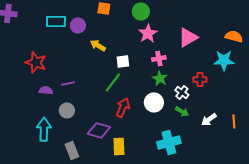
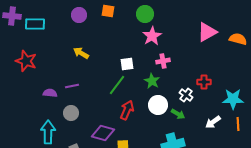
cyan rectangle: (56, 21) -> (35, 24), moved
purple circle: (78, 25) -> (79, 15), moved
pink triangle: (188, 37) -> (207, 32), moved
yellow arrow: (98, 45) -> (81, 53), moved
cyan star: (224, 60) -> (233, 99), moved
red star: (36, 62) -> (26, 61), moved
green star: (160, 78) -> (152, 81), moved
green arrow: (182, 111) -> (178, 114), moved

